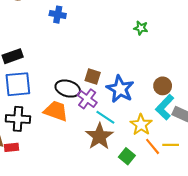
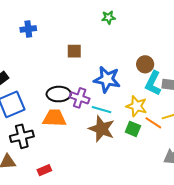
brown square: (93, 76) -> (74, 51), moved
red rectangle: (12, 147) -> (44, 170), moved
green square: (127, 156) -> (133, 129), moved

